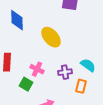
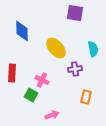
cyan semicircle: (88, 65) -> (93, 49), moved, turned 42
purple cross: (65, 72) -> (75, 69), moved

